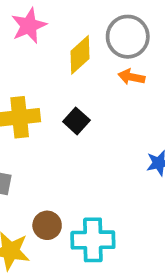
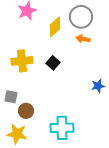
brown circle: (47, 225) -> (26, 111), moved

